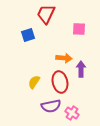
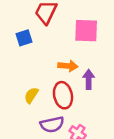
pink square: (79, 29) -> (86, 31), size x1.5

